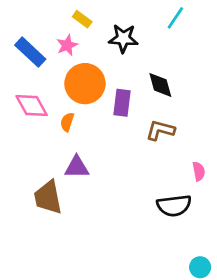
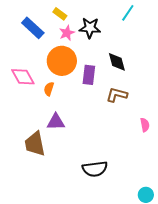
pink star: (67, 45) -> (67, 33), moved
blue rectangle: (30, 52) -> (33, 28), moved
black semicircle: (174, 206) -> (95, 169), moved

